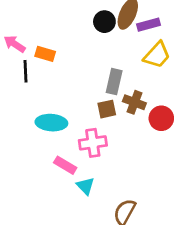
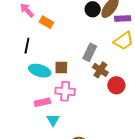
black line: (26, 71) -> (27, 46), moved
brown square: (107, 109) -> (61, 68), moved
pink rectangle: (65, 165) -> (42, 102), turned -56

